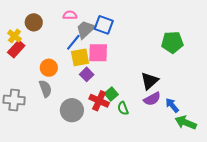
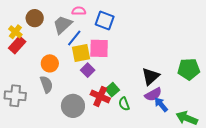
pink semicircle: (70, 15) -> (79, 11), moved
gray trapezoid: (86, 29) -> (63, 25), moved
green pentagon: (172, 42) -> (189, 69), moved
blue arrow: (172, 105) -> (161, 105), moved

